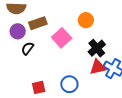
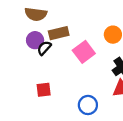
black semicircle: (27, 48) -> (44, 48), moved
red square: (39, 87) -> (44, 90), moved

